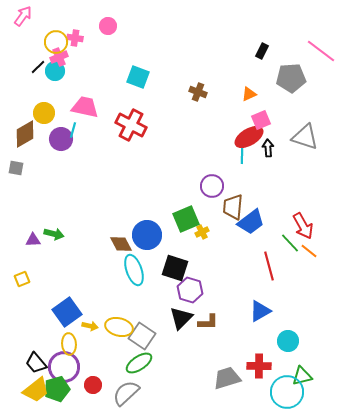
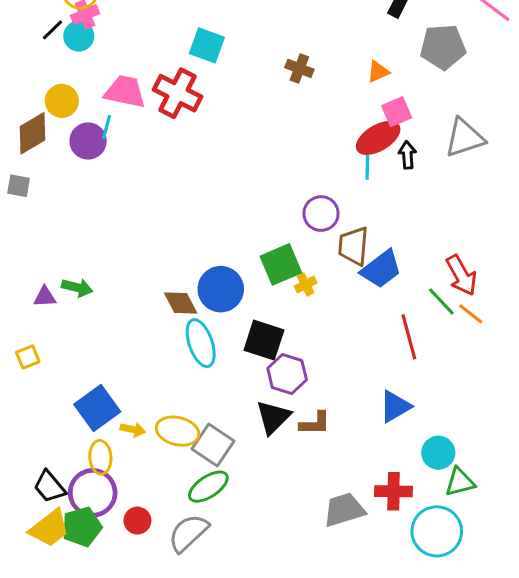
red cross: (131, 125) -> (178, 93), moved
gray triangle: (305, 137) -> (465, 138), turned -36
green triangle: (302, 376) -> (460, 482), moved

